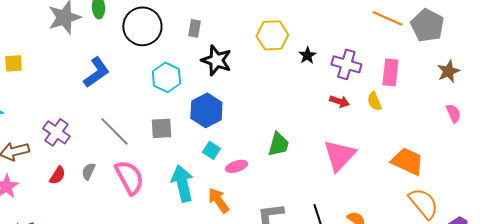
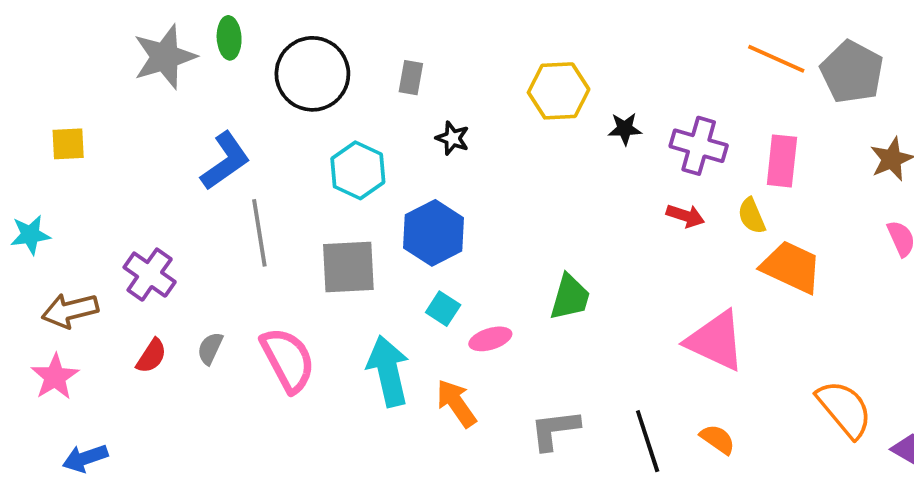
black star: (307, 55) -> (625, 129), turned 30
black star: (216, 60) -> (452, 138), size x0.6
gray square: (161, 128) -> (348, 267), size x1.4
gray line: (114, 131) -> (259, 233), moved, turned 36
pink triangle: (339, 155) -> (716, 341), moved, turned -48
orange trapezoid: (407, 161) -> (791, 267), moved

